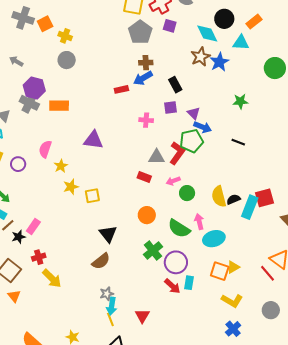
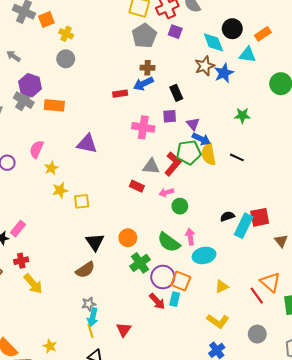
pink cross: (146, 120) -> (143, 127), size x1.5
yellow semicircle: (219, 196) -> (209, 154), moved
orange circle: (147, 215) -> (128, 238), moved
orange square: (220, 271) -> (181, 281), moved

